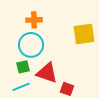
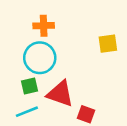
yellow square: (84, 34) -> (108, 44), size x0.7

